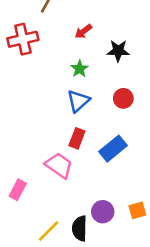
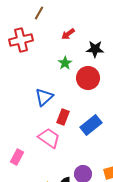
red circle: (123, 98) -> (88, 78), moved, size x1.5
blue triangle: (78, 101) -> (44, 97), moved

